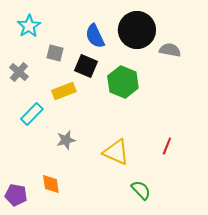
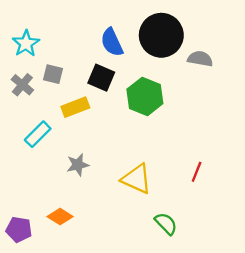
cyan star: (29, 26) -> (26, 44), moved
gray square: (55, 53) -> (53, 74), moved
orange diamond: (51, 184) -> (60, 217), turned -50

